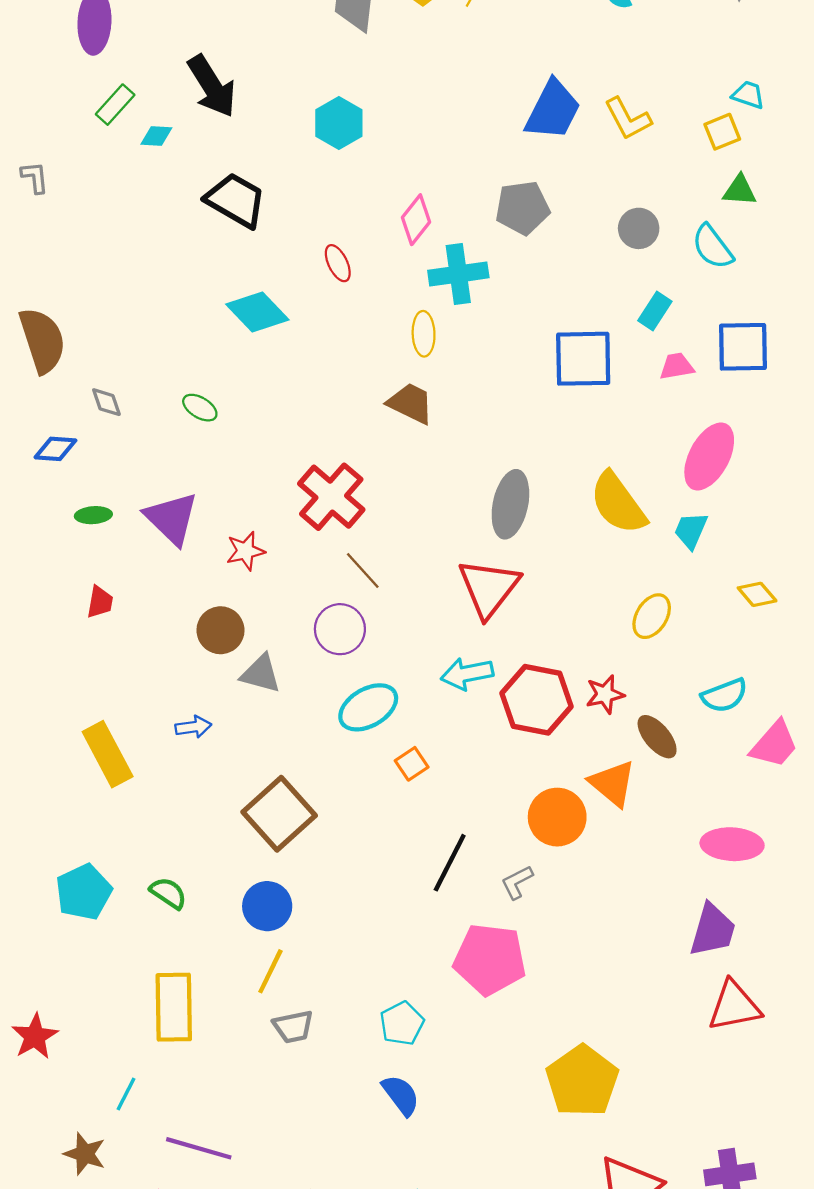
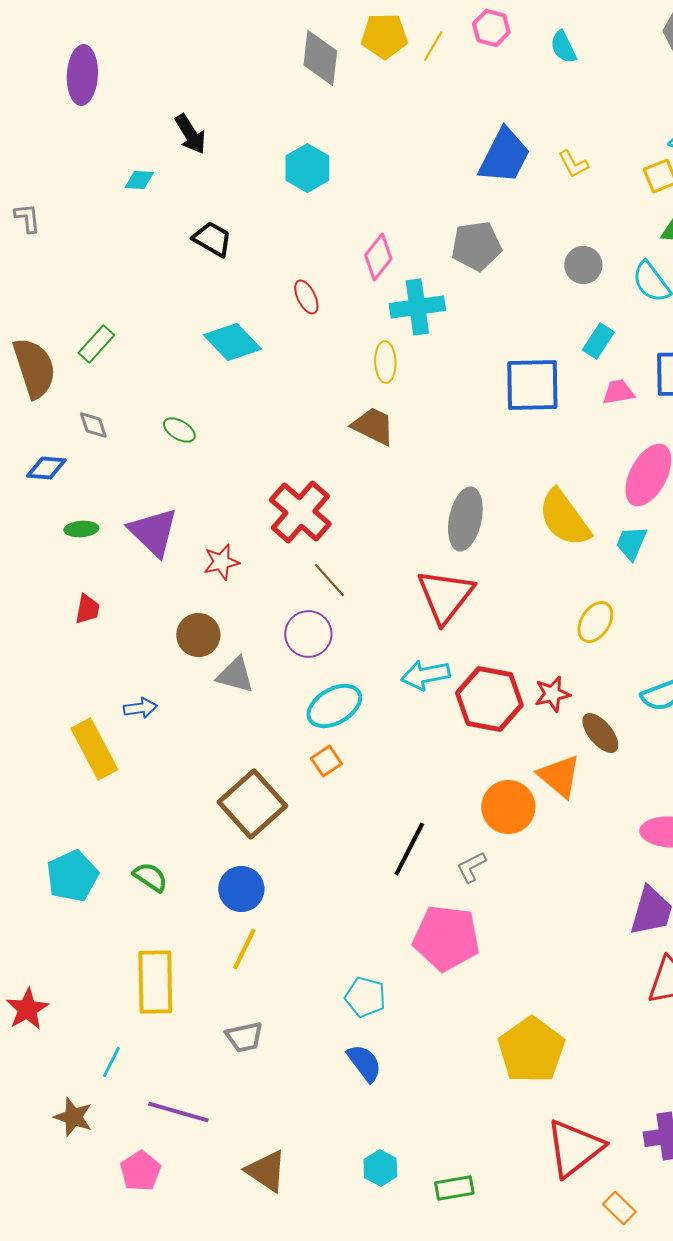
black arrow: (212, 86) -> (190, 134), size x0.7
green rectangle: (115, 105) -> (96, 344), moved
yellow L-shape: (628, 119) -> (573, 164), size x0.7
black trapezoid: (236, 200) -> (212, 239), size x0.7
blue arrow: (193, 727) -> (140, 708), moved
orange square: (412, 764) -> (326, 761), moved
cyan pentagon: (402, 1023) -> (365, 997), turned -30
gray trapezoid: (293, 1027) -> (244, 1037), moved

